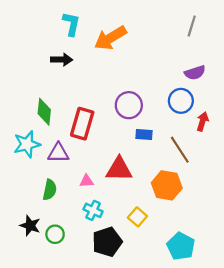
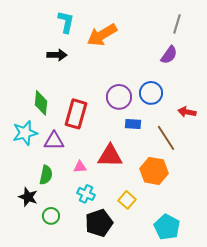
purple semicircle: (195, 73) -> (169, 55), moved, turned -36
blue circle: (181, 101) -> (151, 93), moved
red arrow: (203, 121) -> (187, 112), turned -96
black star: (30, 226) -> (28, 197), moved

